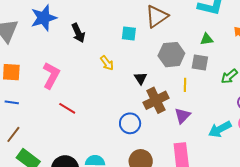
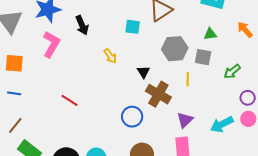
pink L-shape: (51, 75) -> (51, 44), moved
brown cross: (156, 100) -> (158, 94), turned -35
purple triangle: (182, 116) -> (185, 120), moved

